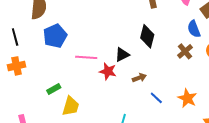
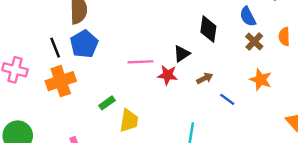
blue semicircle: (194, 29) -> (248, 17), moved
blue pentagon: (55, 36) -> (84, 44), moved
orange cross: (17, 66) -> (61, 81), size x1.4
orange star: (187, 98) -> (261, 80), moved

